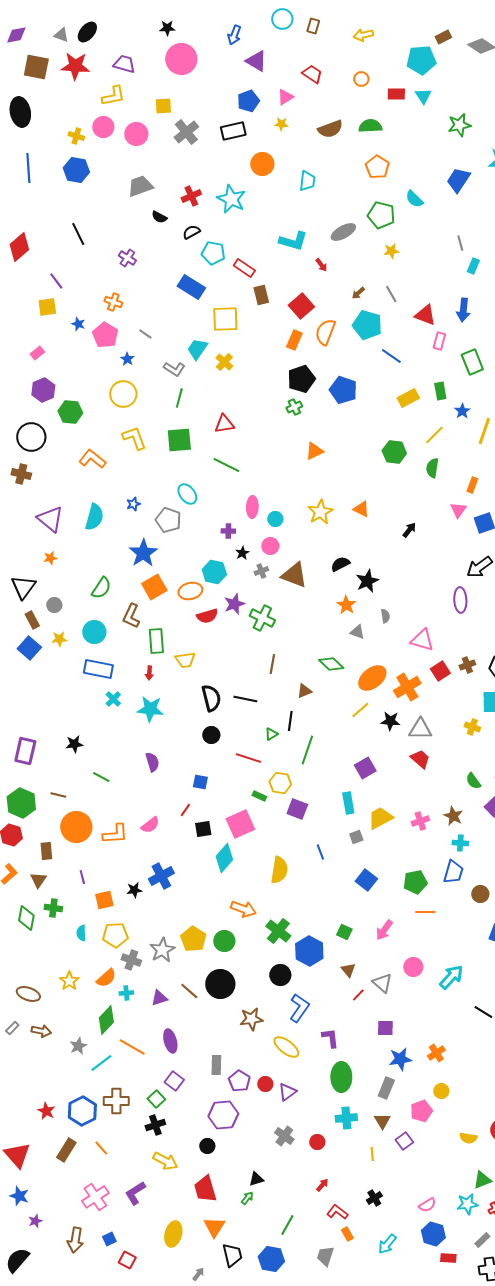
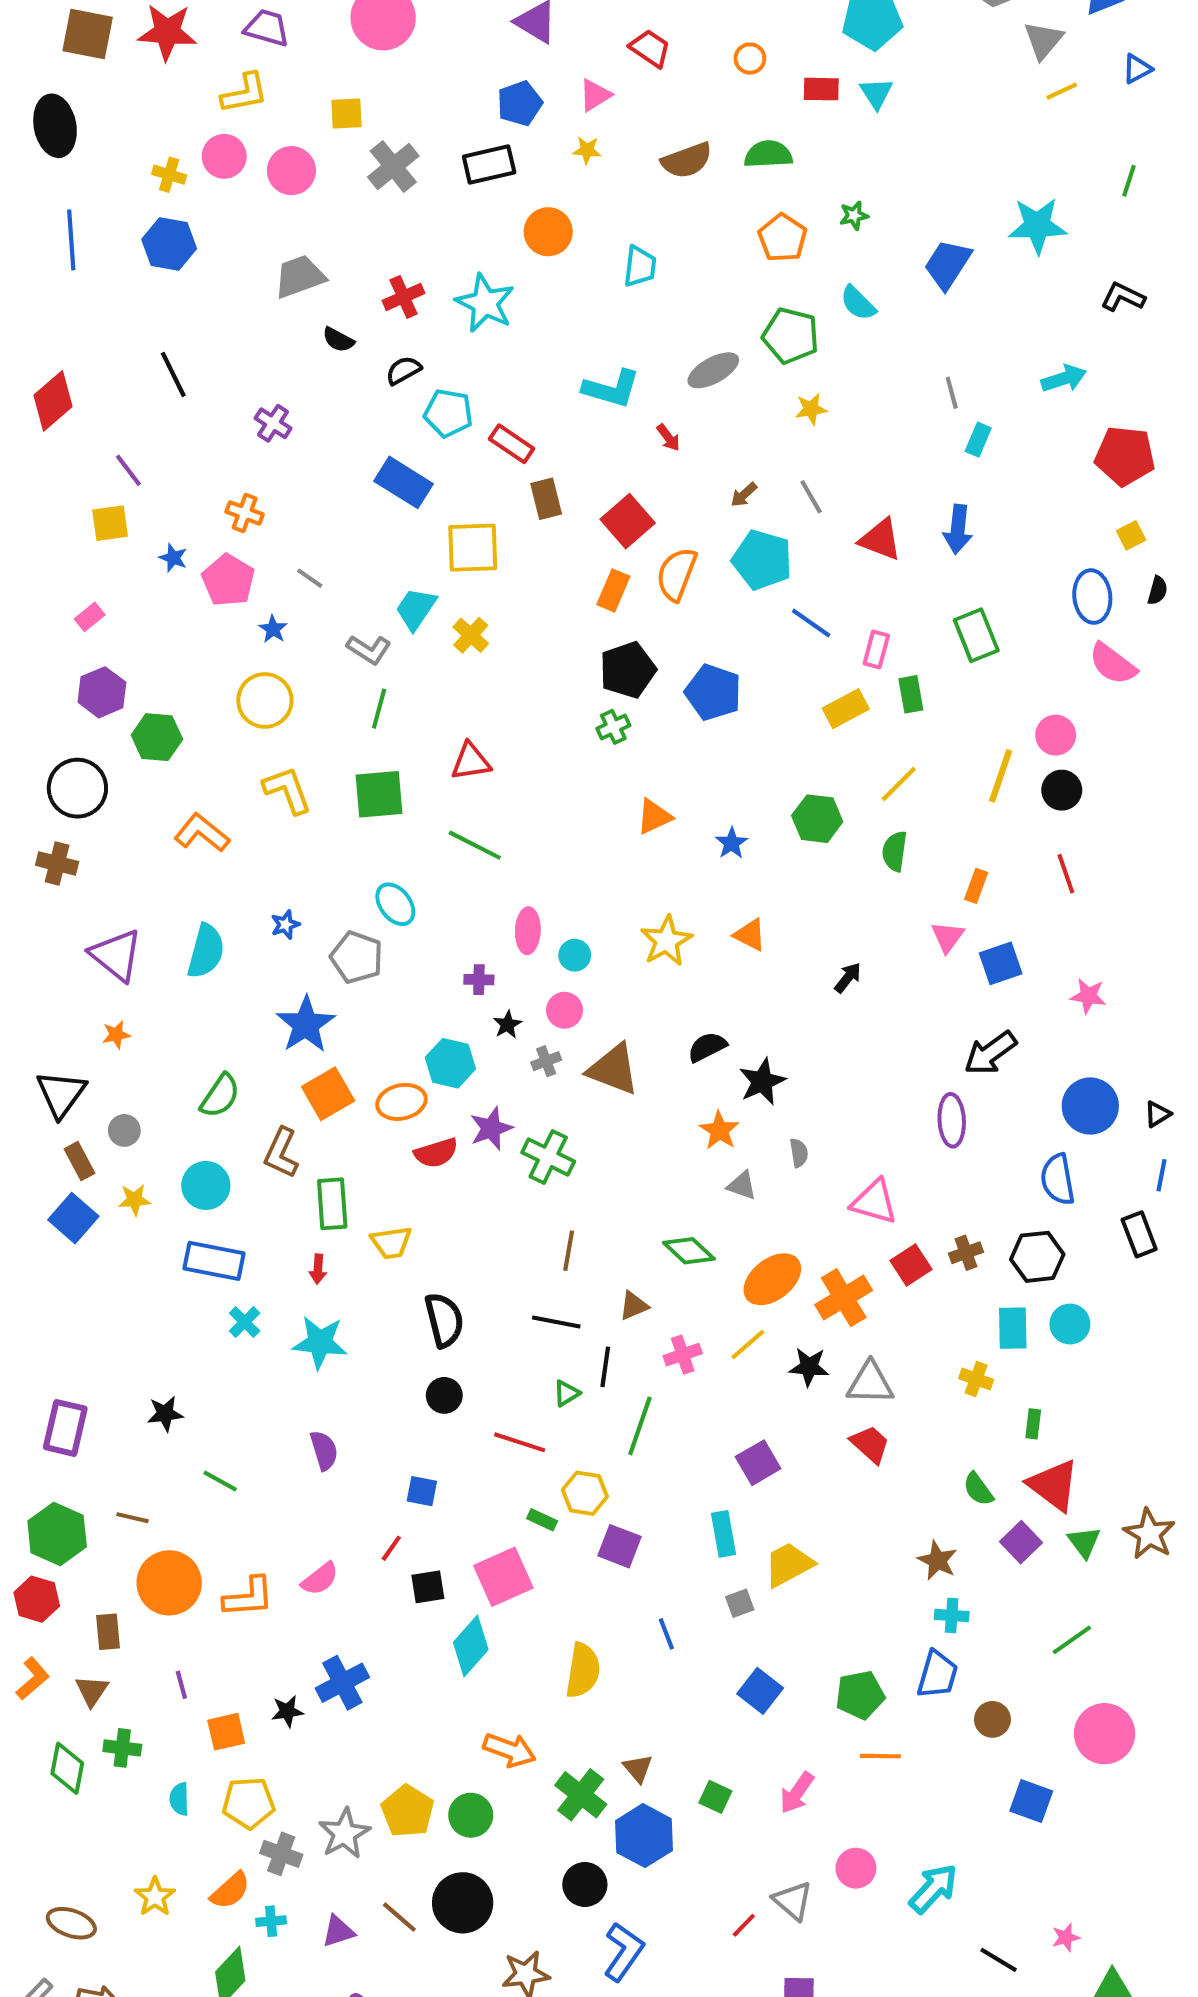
green star: (459, 125) -> (854, 215), moved, size x0.6
pink rectangle: (439, 341) -> (876, 650), moved
blue star: (462, 411) -> (732, 843), moved
black line: (245, 699) -> (556, 1322), moved
pink cross: (420, 821) -> (683, 1355), moved
brown triangle: (348, 970) -> (638, 1768), moved

